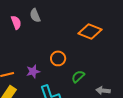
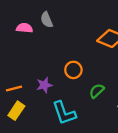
pink semicircle: (16, 22) -> (24, 28), turned -64

